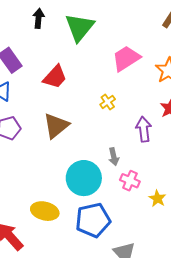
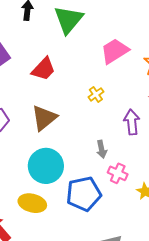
cyan circle: (84, 178) -> (46, 166), moved
blue pentagon: (93, 220) -> (84, 194), moved

